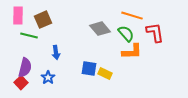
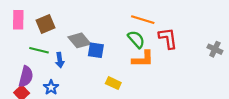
gray diamond: (100, 29) -> (79, 40), moved
green line: (29, 36) -> (39, 50), moved
blue square: (89, 69) -> (96, 50), moved

